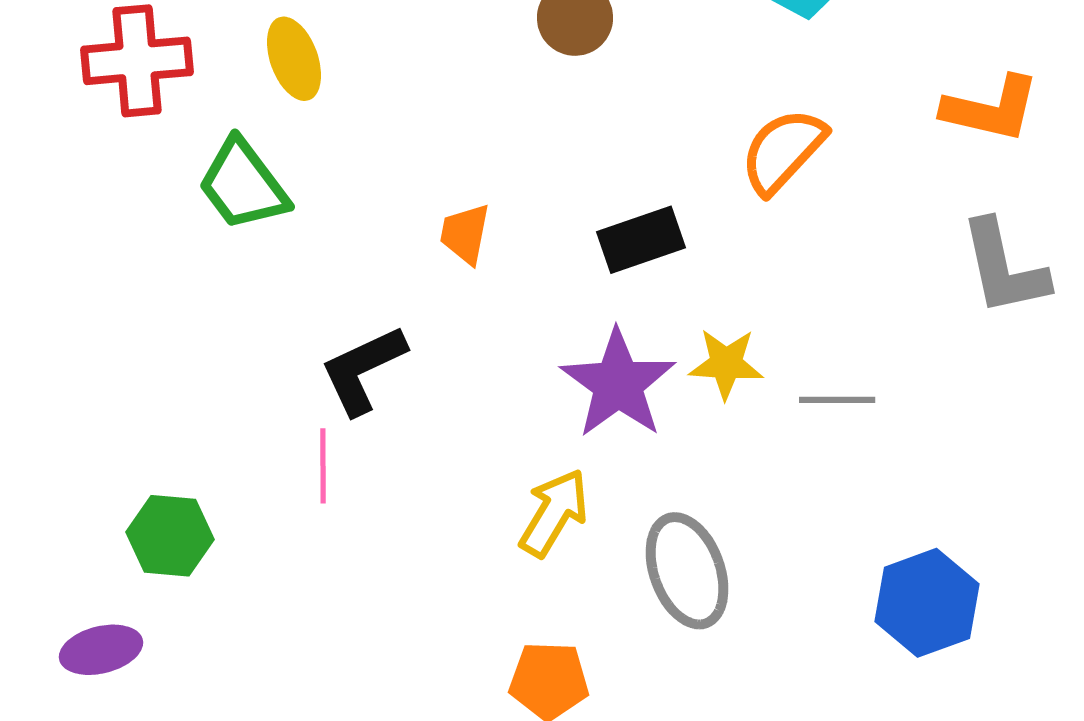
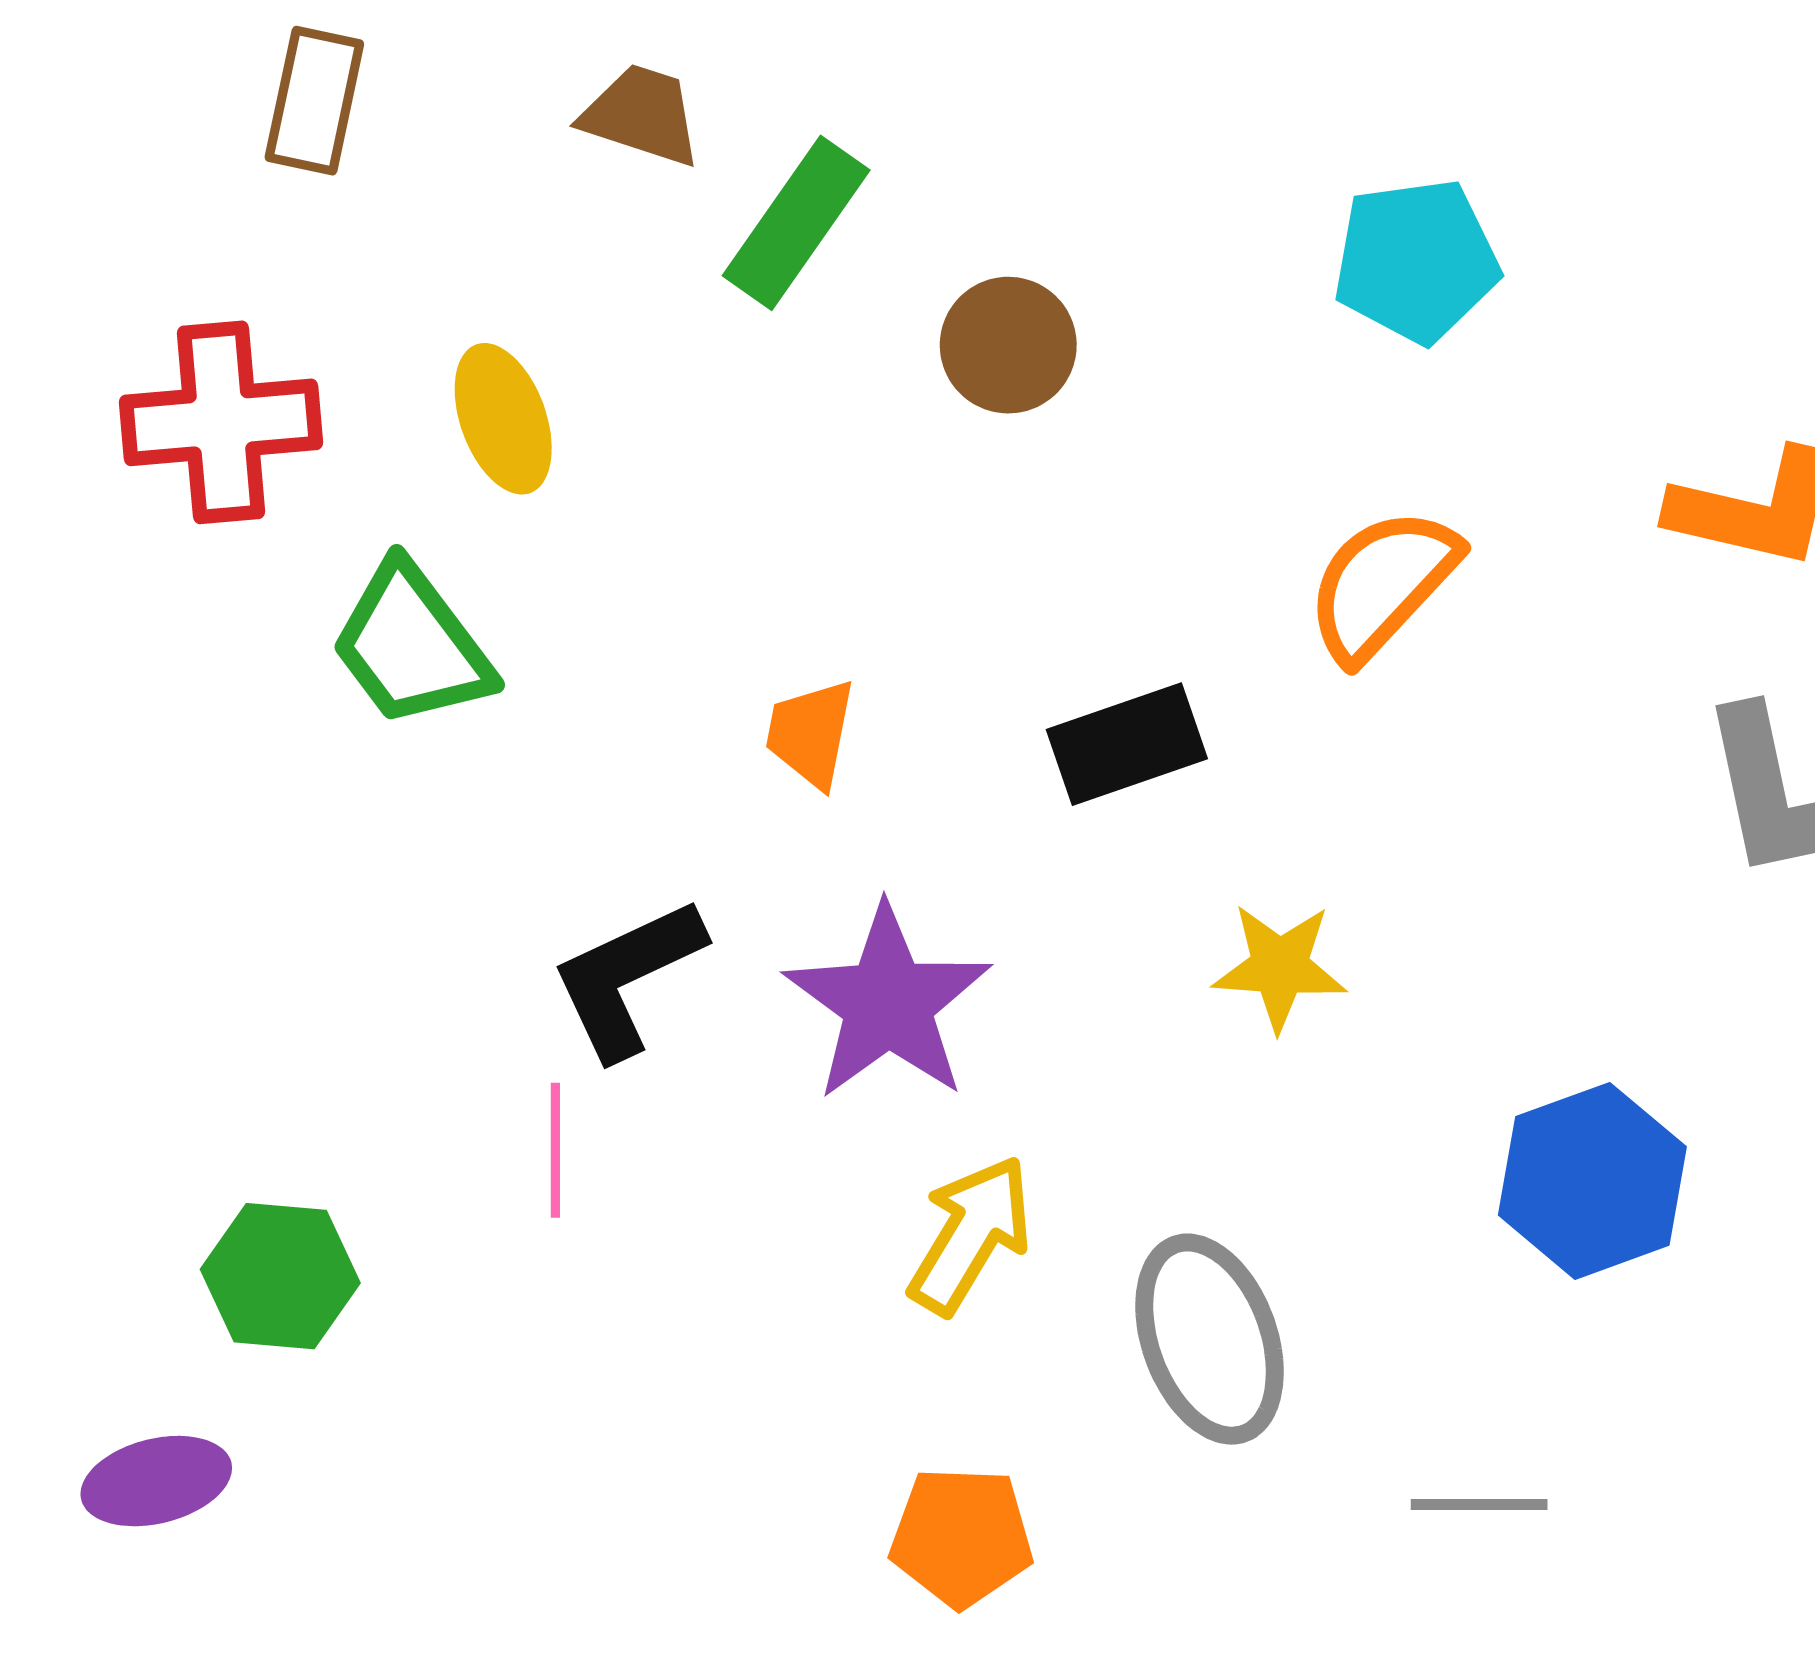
purple star: (618, 384) -> (888, 1003), moved
gray line: (837, 400) -> (1479, 1504), moved
blue hexagon: (927, 603) -> (1592, 1181), moved

